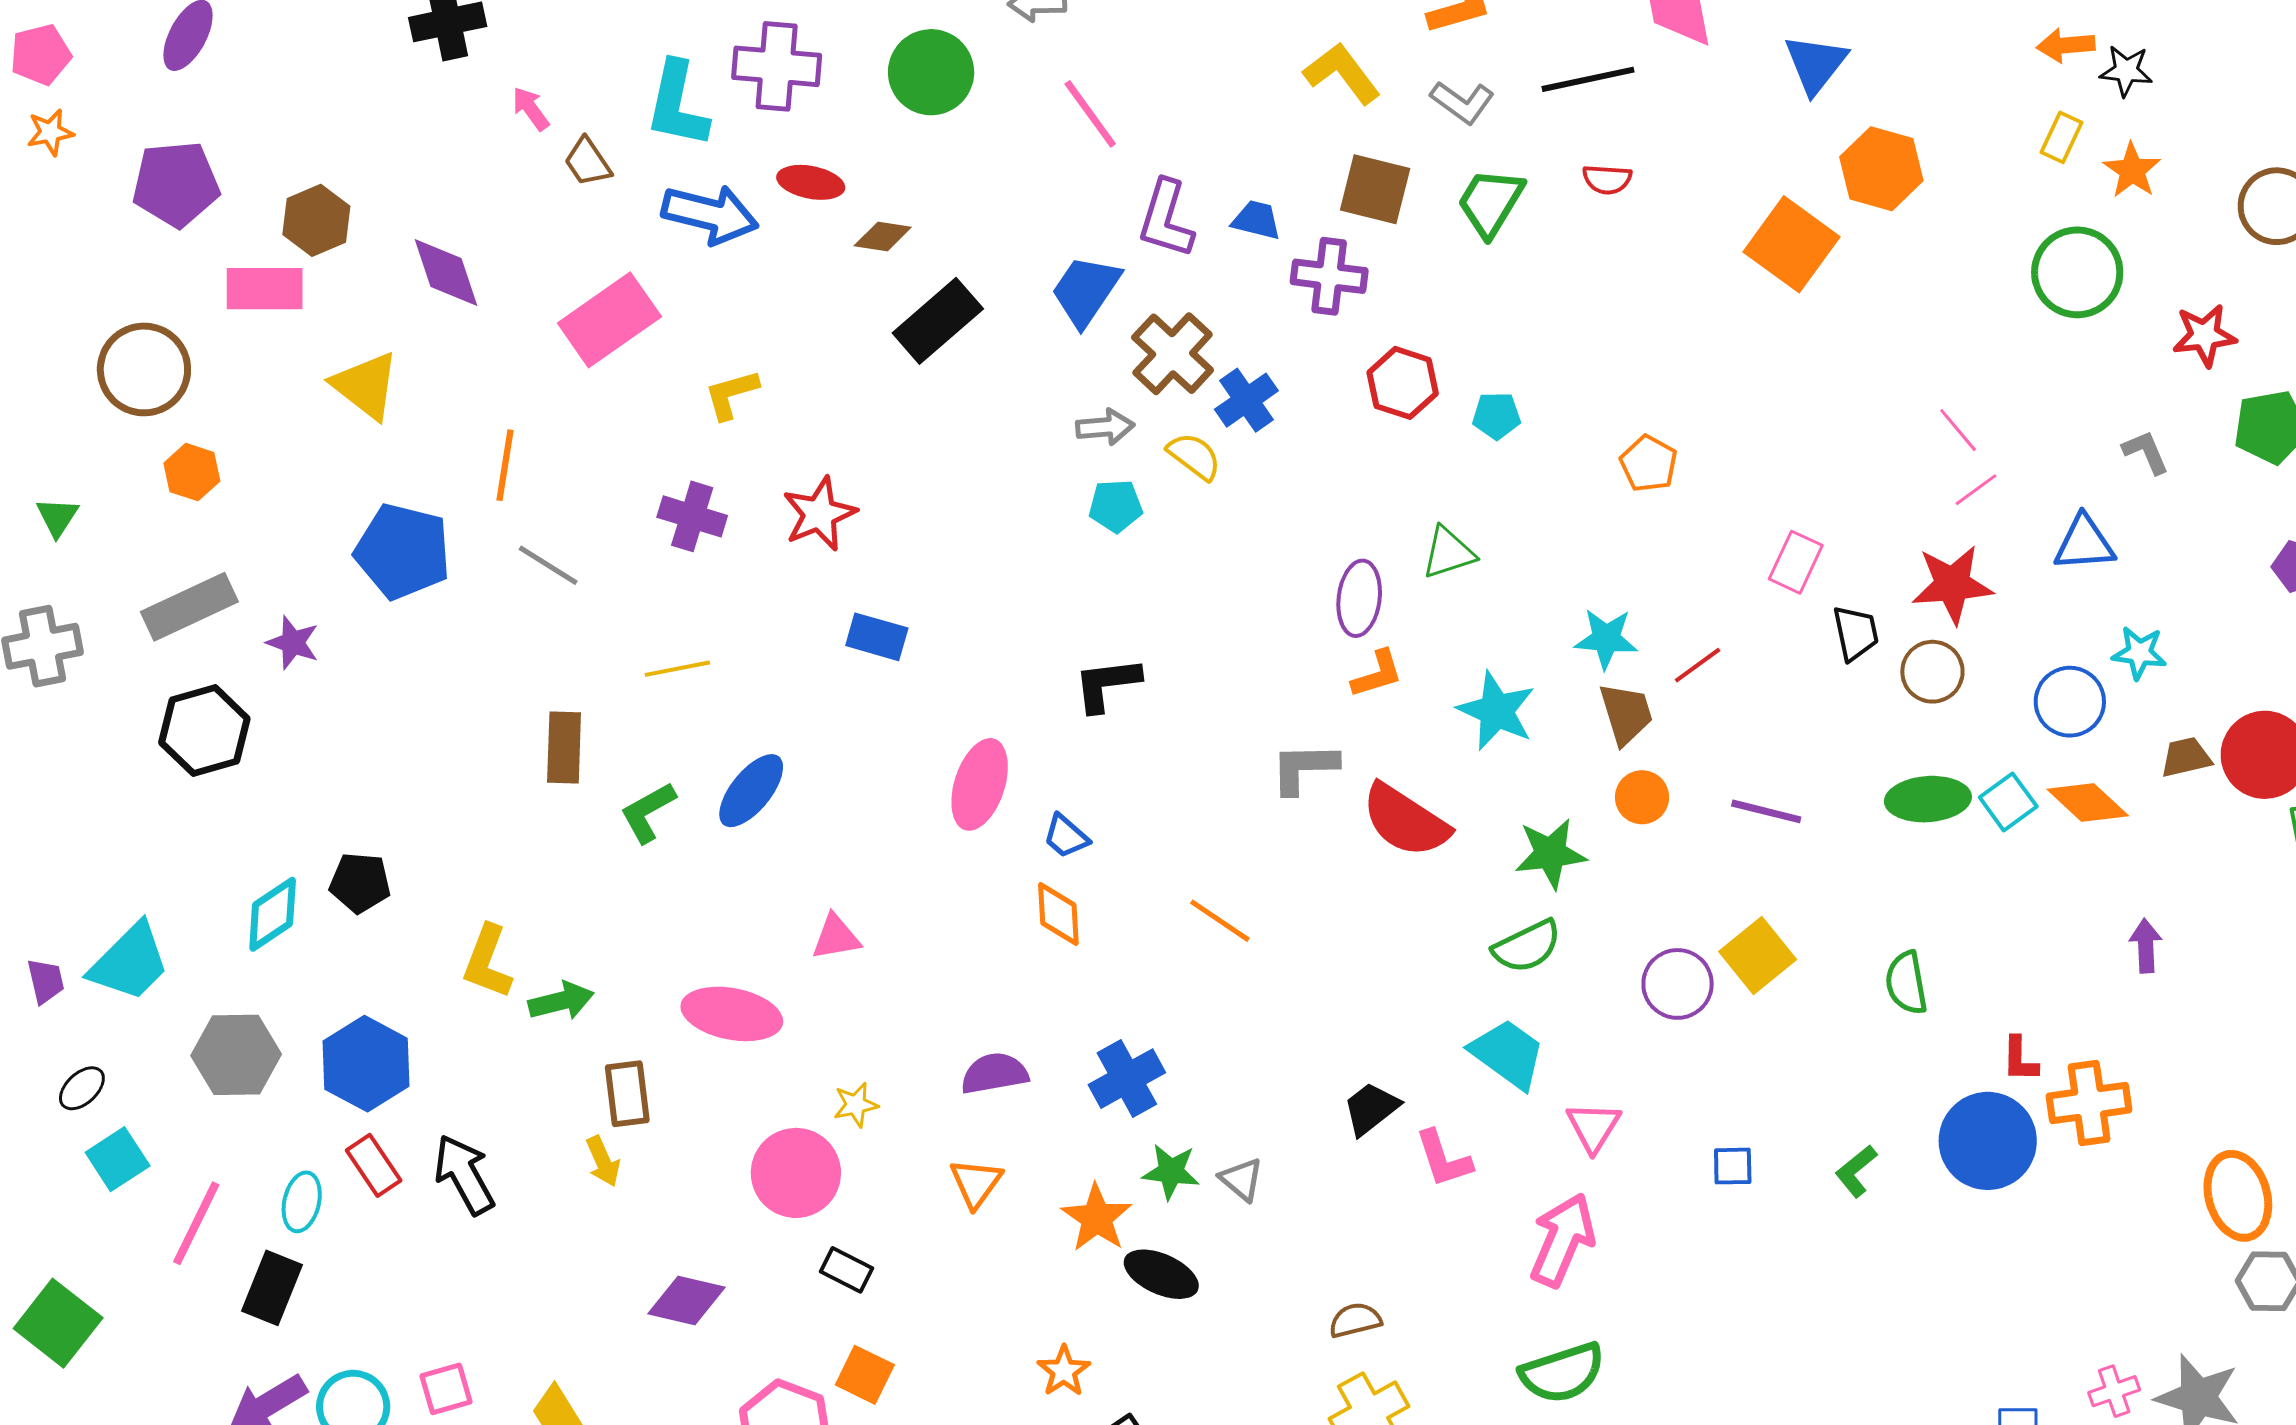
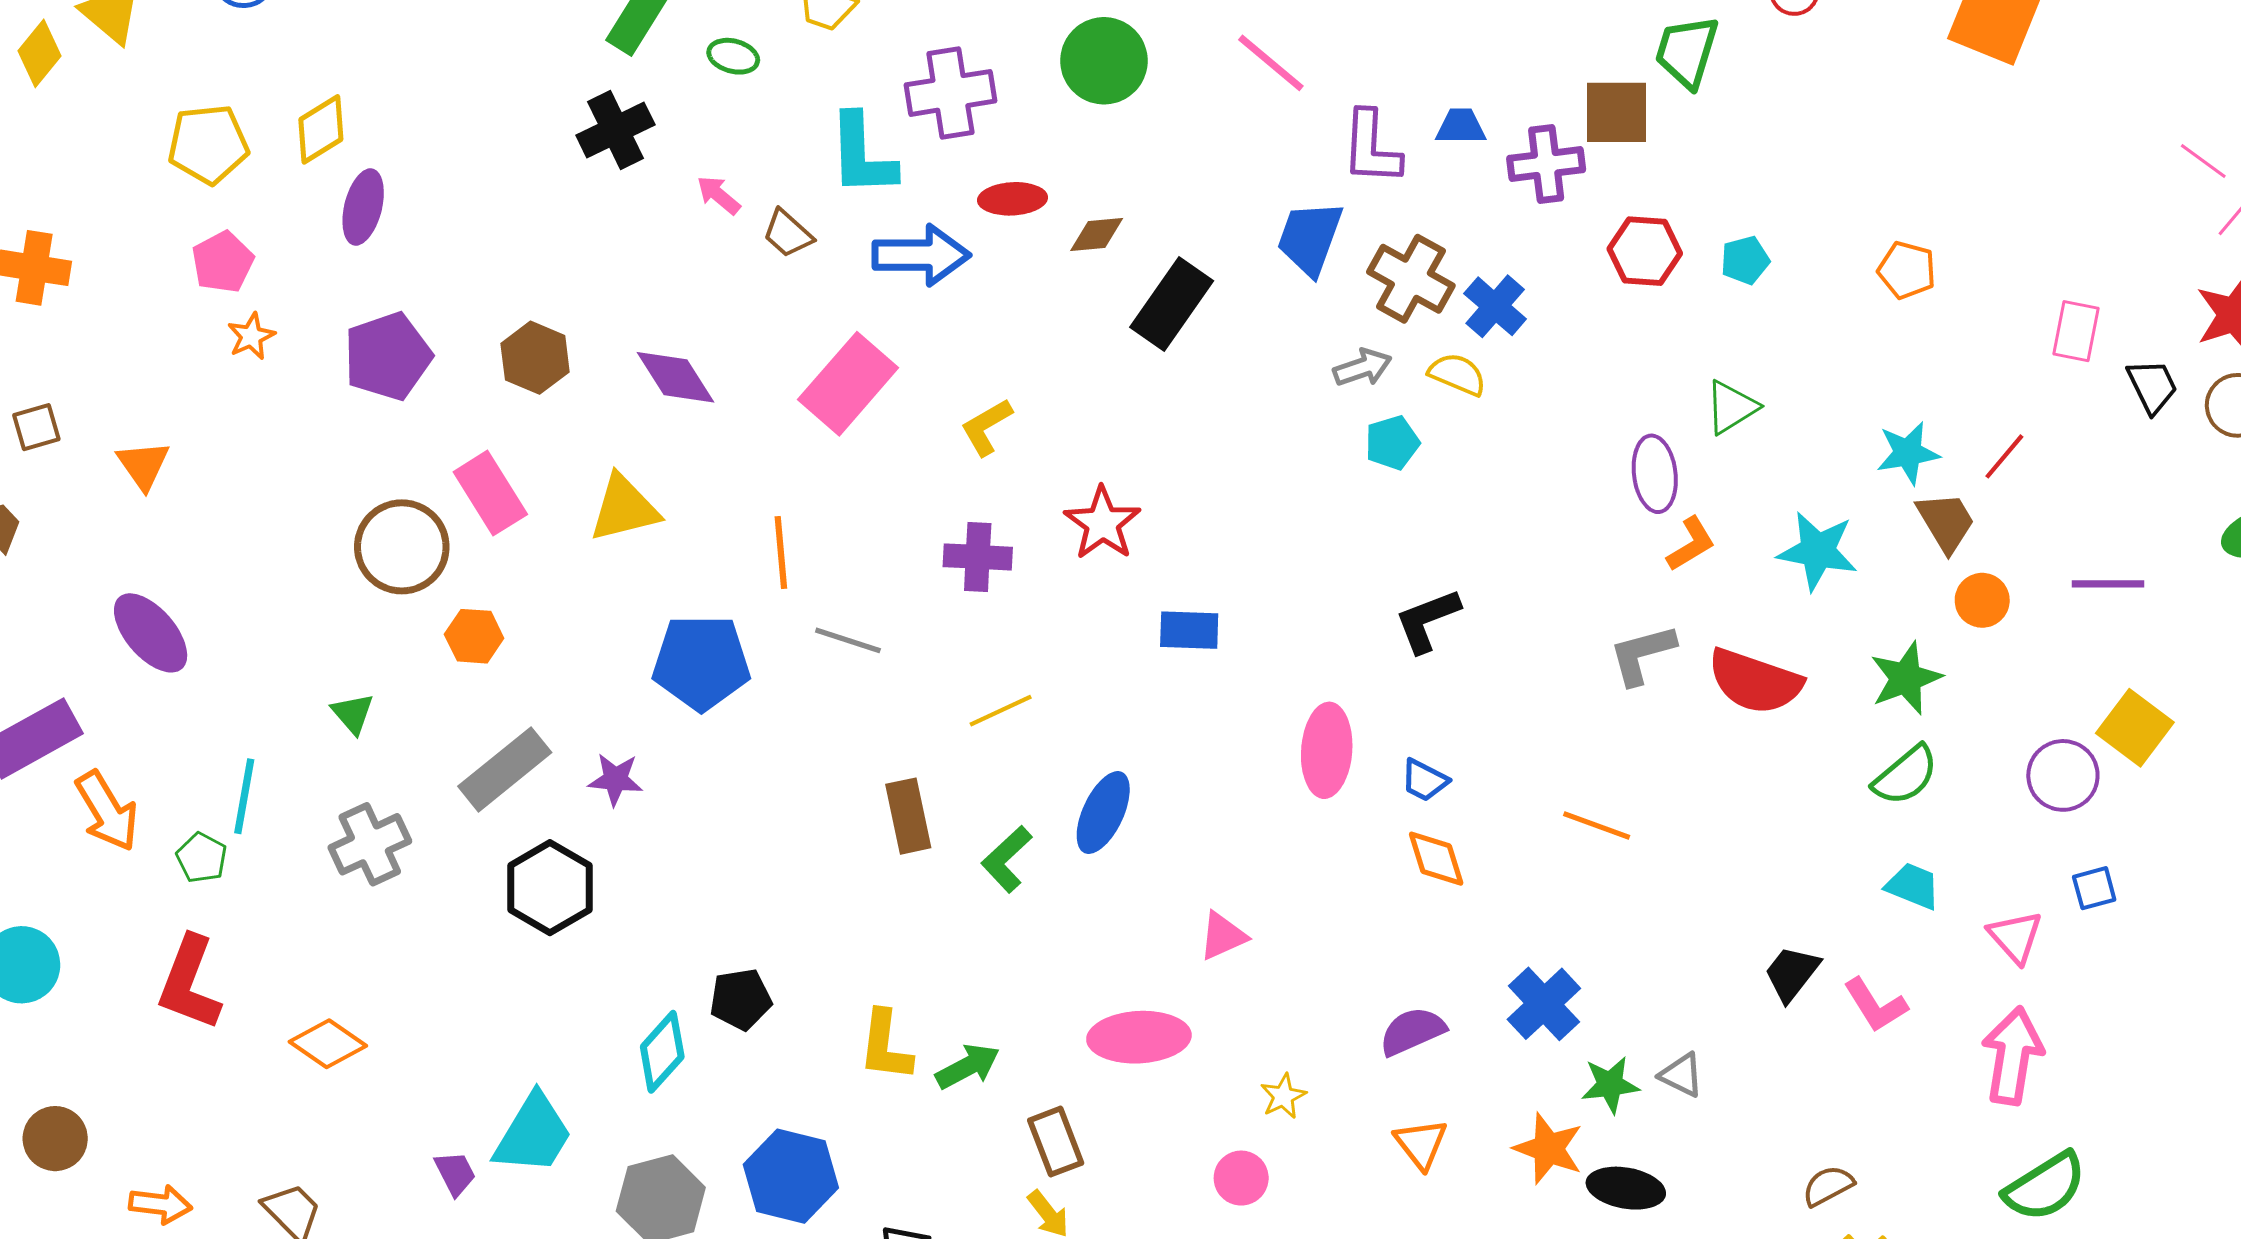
brown square: (1375, 189) -> (1616, 112), moved
pink rectangle: (265, 289) -> (490, 493), moved, turned 72
yellow triangle: (366, 386) -> (624, 508), turned -38
cyan trapezoid: (1508, 1054) -> (1913, 886), size x0.7
blue square: (1733, 1166) -> (2094, 888), moved
pink circle: (796, 1173) -> (1241, 1178), size x0.6

